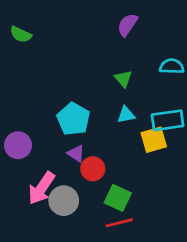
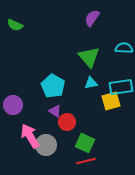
green triangle: (123, 79) -> (89, 57), size x1.6
pink arrow: (42, 188) -> (30, 136), turned 115

